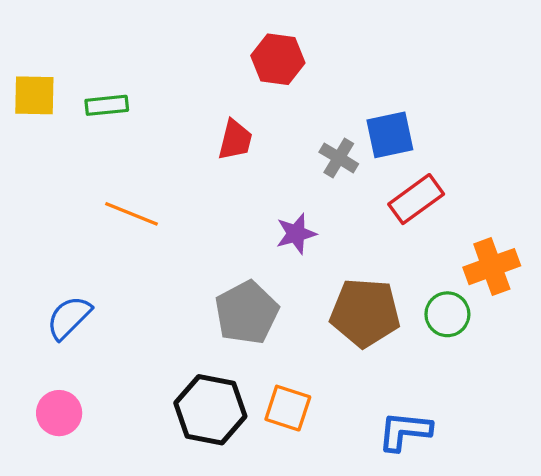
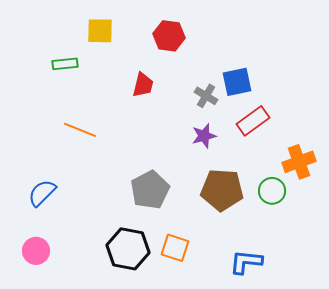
yellow square: (34, 95) -> (100, 31), moved
purple star: (296, 234) -> (204, 136), moved

